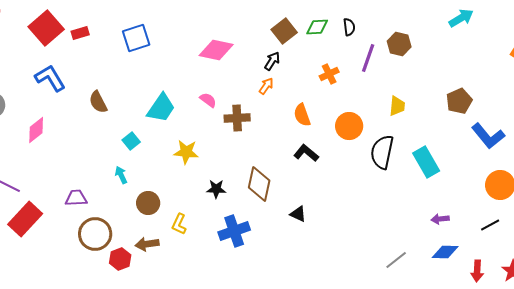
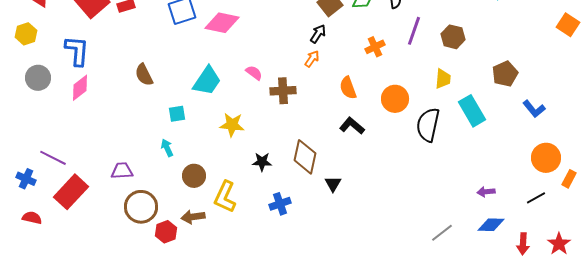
brown hexagon: (399, 44) -> (453, 37), moved
pink diamond: (216, 50) -> (222, 23), moved
blue L-shape: (50, 78) -> (77, 51), moved, turned 36
pink diamond: (36, 130) -> (80, 88), moved
blue L-shape: (488, 136) -> (534, 109), size x0.7
cyan square: (131, 141) -> (177, 114), turned 30
cyan rectangle: (426, 162) -> (472, 111), moved
black triangle: (298, 214) -> (333, 184), moved, turned 36
yellow L-shape: (179, 224) -> (225, 197), size x1.5
blue cross: (234, 231) -> (280, 204), size x0.7

